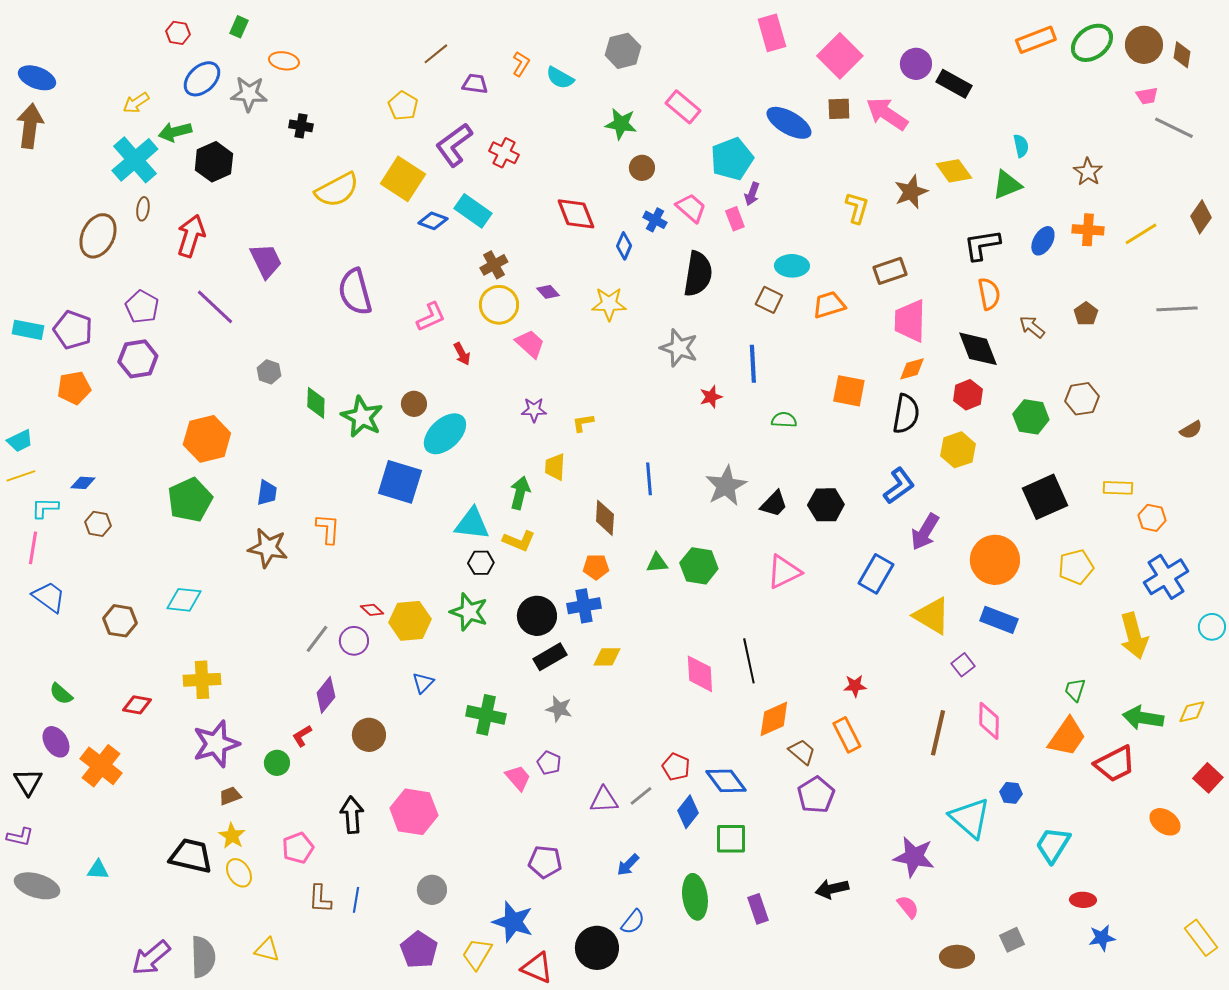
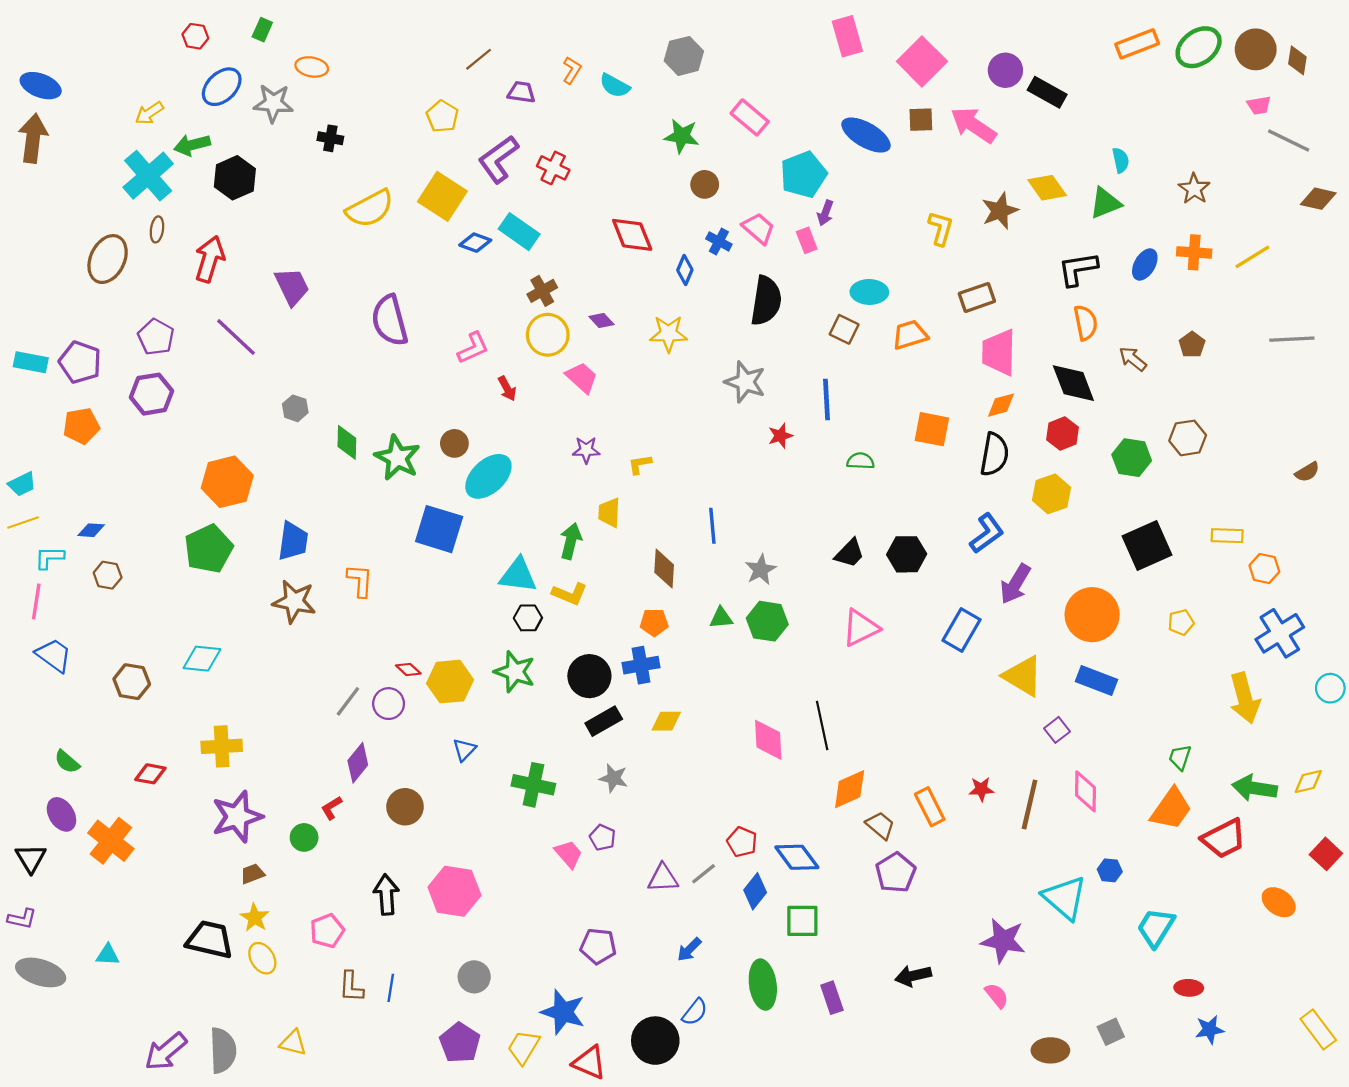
brown diamond: (1201, 217) -> (1318, 199), moved, turned 68
gray star: (726, 486) -> (761, 570), moved, size x0.7
blue trapezoid: (267, 493) -> (293, 541), size x1.4
yellow pentagon: (1076, 567) -> (1181, 622), size x0.7
red star: (855, 686) -> (981, 789), moved

